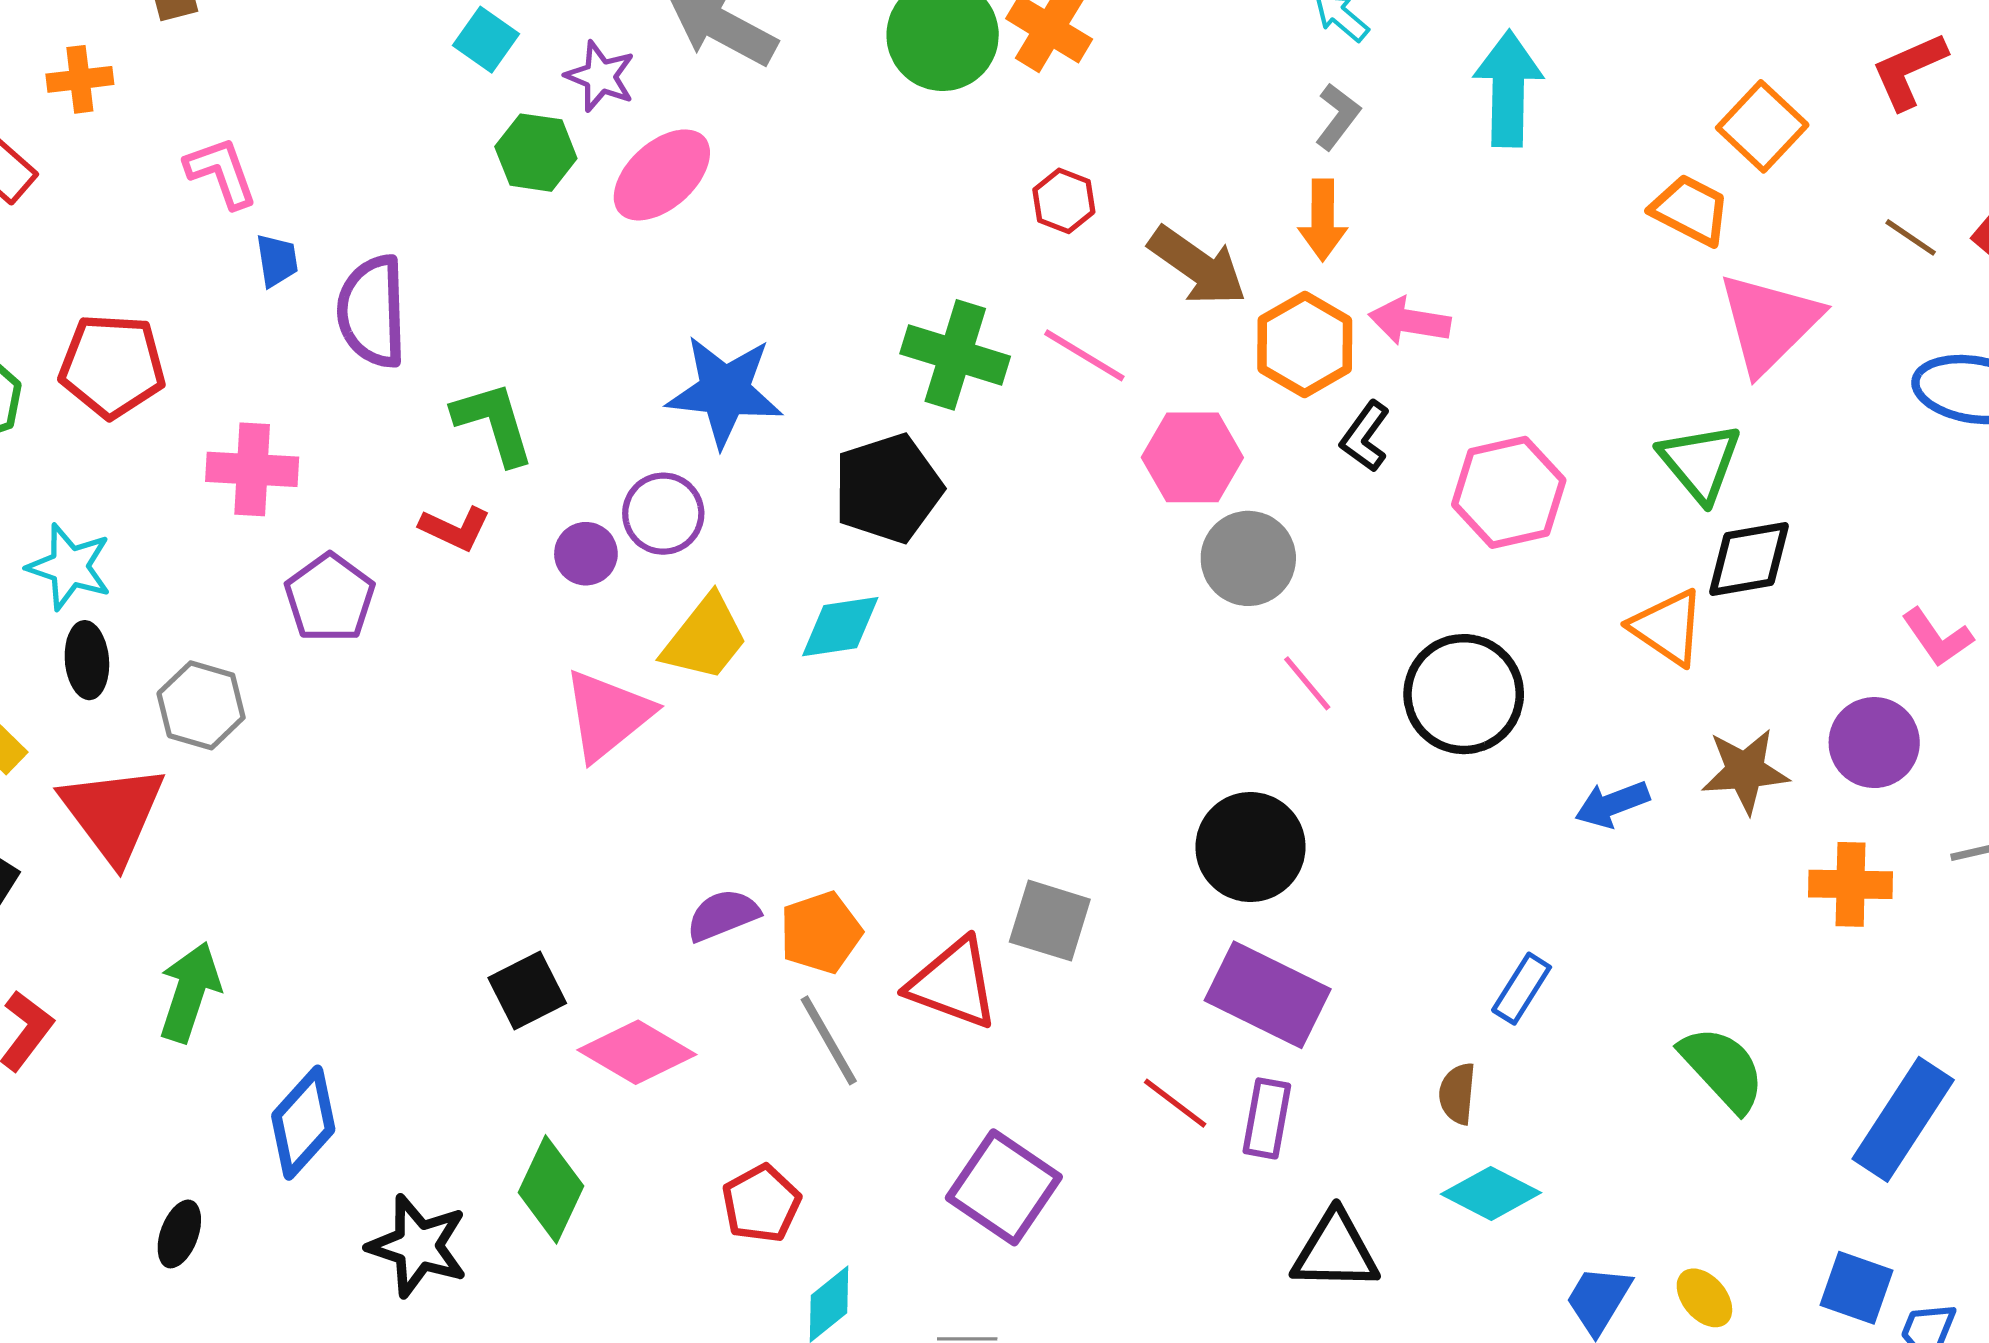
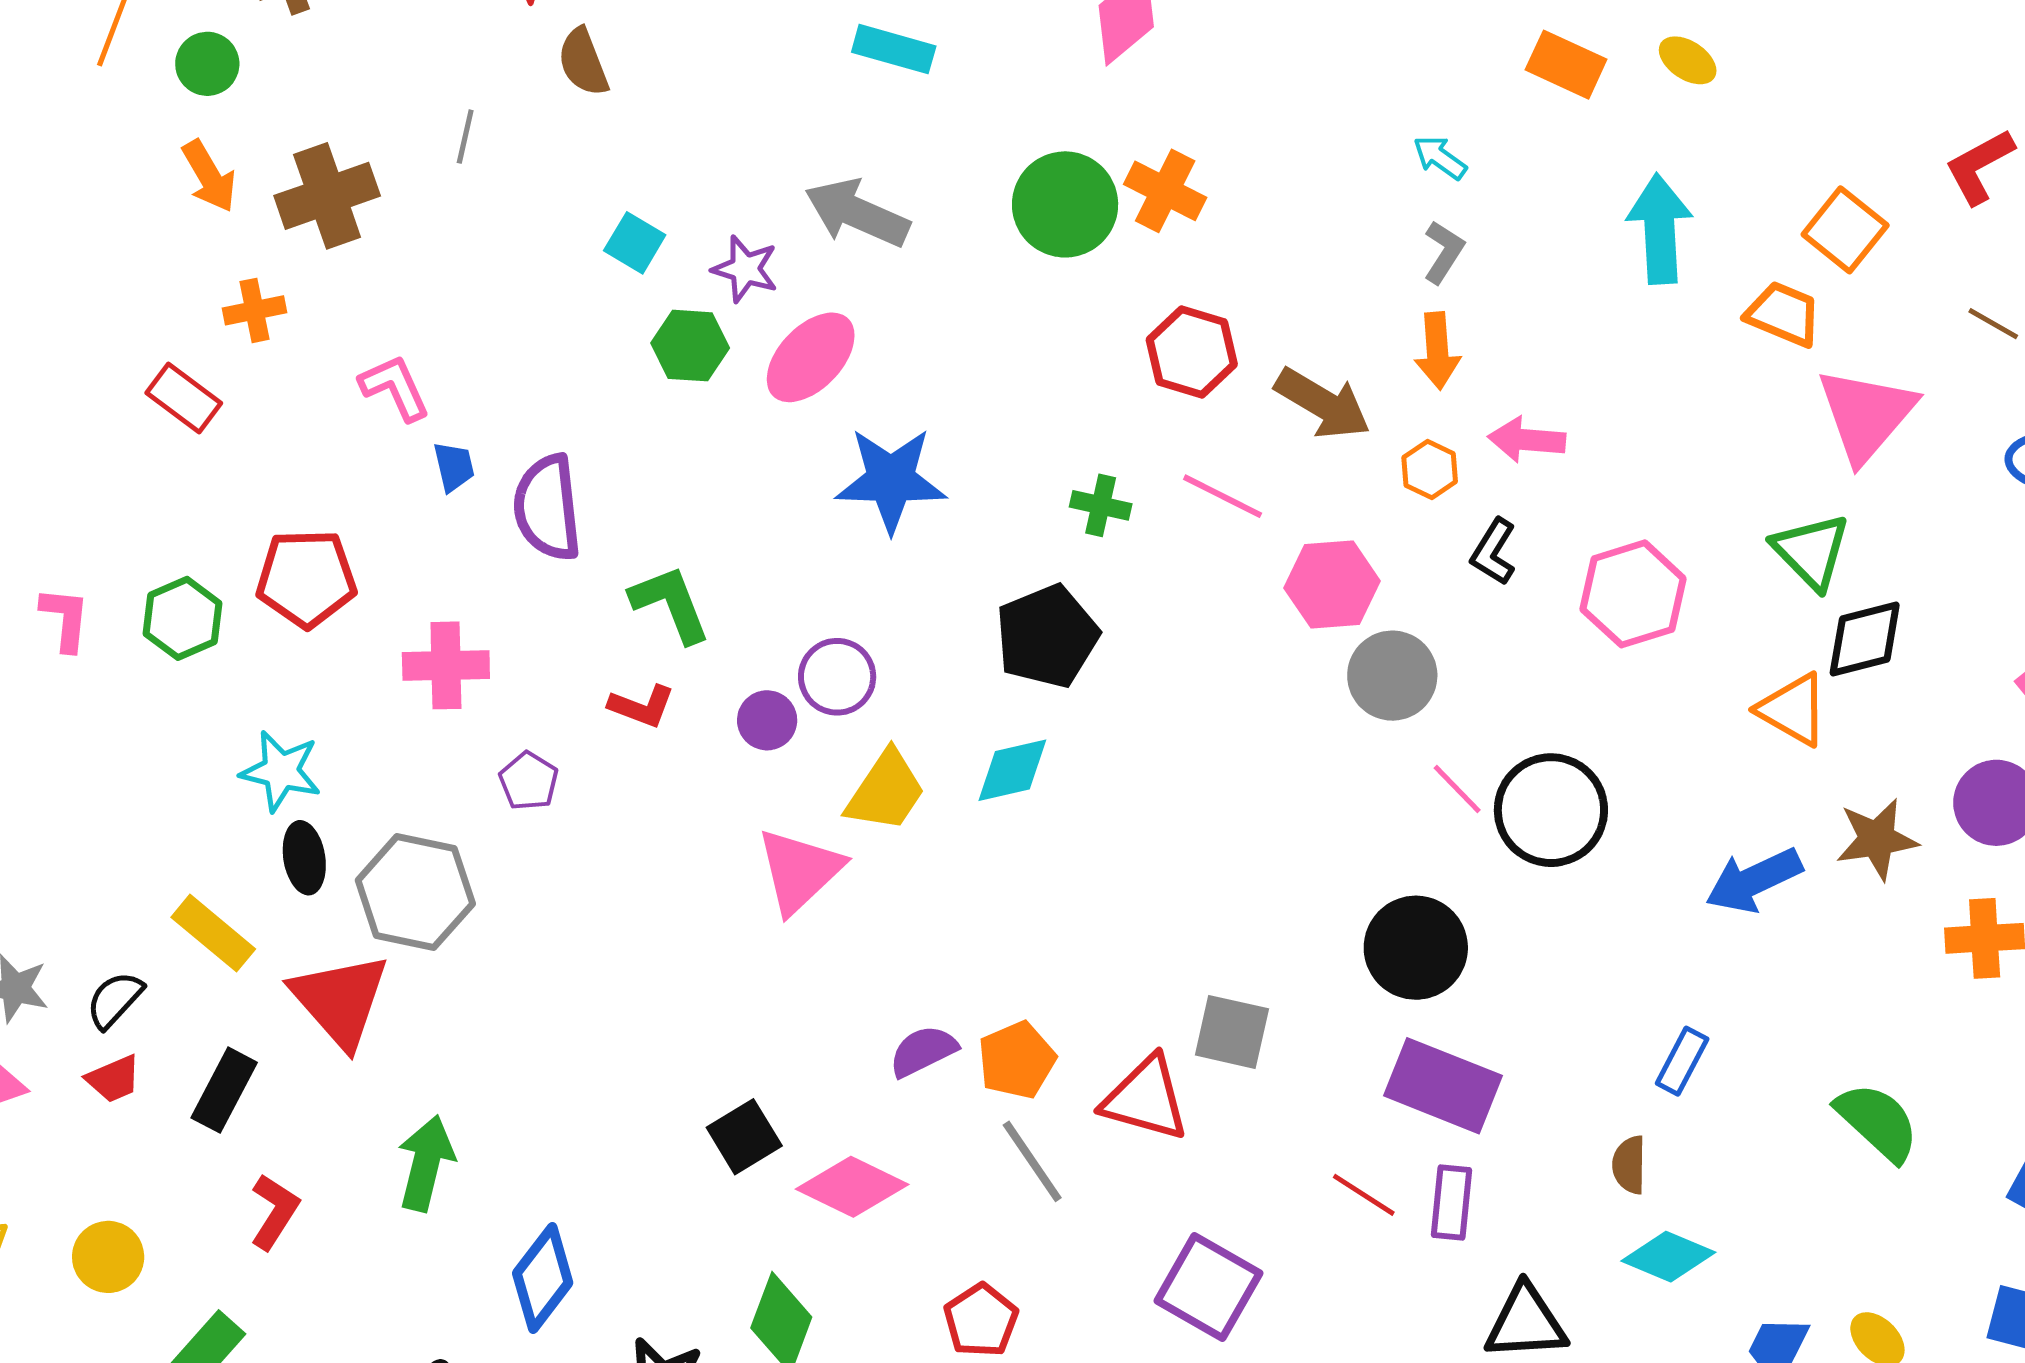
cyan arrow: (1508, 89) -> (1660, 229), moved
red hexagon: (1064, 201) -> (1192, 352), size x1.5
orange hexagon: (1305, 344) -> (1430, 470), size x0.6
green cross: (955, 355) -> (1101, 505), size x0.6
blue star: (725, 391) -> (891, 480), moved
purple pentagon: (330, 598) -> (529, 781), size x0.7
black circle: (1464, 694) -> (1551, 810), moved
gray hexagon: (201, 705) -> (415, 892), size x1.4
blue arrow: (1612, 804) -> (1754, 880), size x1.4

